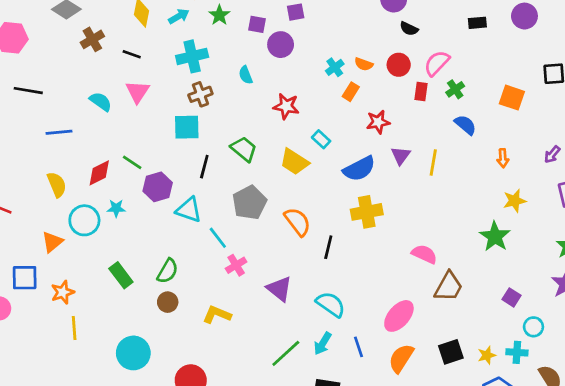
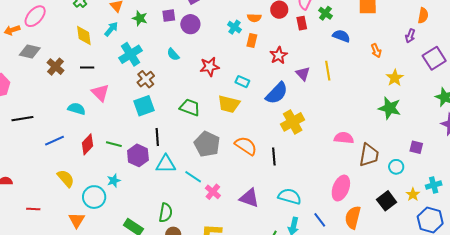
black line: (204, 167) -> (157, 137), moved
red diamond: (99, 173) -> (88, 144), moved
cyan circle: (533, 327) -> (396, 167), moved

